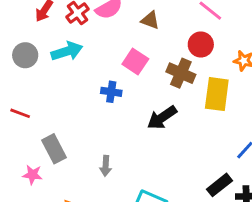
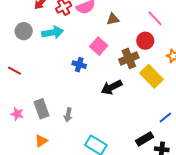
brown triangle: (150, 20) -> (113, 19), turned -40
brown cross: (181, 73) -> (129, 58), turned 36
yellow rectangle: (217, 94) -> (151, 76), turned -60
gray rectangle: (54, 149) -> (42, 109), moved

